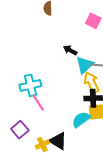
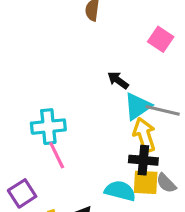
cyan semicircle: (81, 120) -> (120, 191), turned 42

